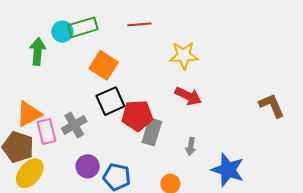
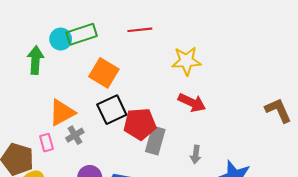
orange triangle: (29, 114) -> (62, 113), moved
gray cross: (74, 125) -> (75, 135), size x0.7
pink rectangle: (46, 132) -> (47, 143), size x0.7

